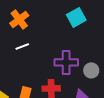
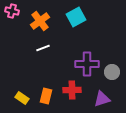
cyan square: (76, 17) -> (76, 17), moved

